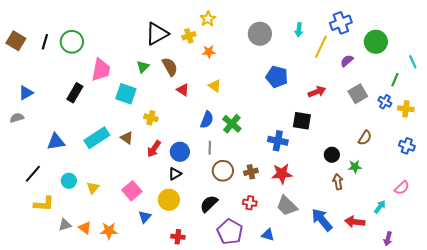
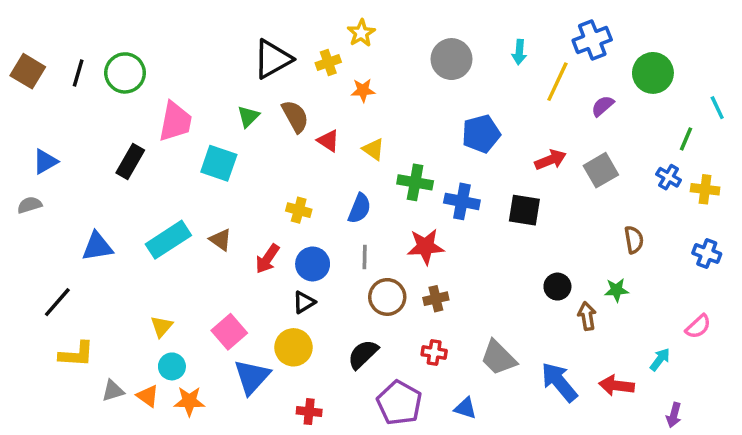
blue pentagon: (277, 77) -> (481, 134), turned -30
red triangle: (183, 90) -> (328, 141), moved
gray square: (358, 94) -> (601, 170), moved
yellow cross: (151, 118) -> (299, 210), moved
green cross: (232, 124) -> (415, 182), moved, turned -30
brown semicircle: (365, 138) -> (634, 240), turned -42
blue cross: (278, 141) -> (462, 201), moved
black circle: (332, 155) -> (557, 287), moved
red star: (282, 174) -> (425, 247), moved
cyan circle: (69, 181) -> (172, 366), moved
blue triangle: (145, 217) -> (252, 377), size x1.6

